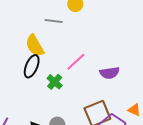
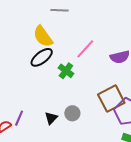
black ellipse: (32, 66) -> (42, 57), turned 35

